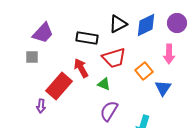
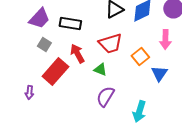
black rectangle: (87, 38) -> (70, 23), moved
gray square: (32, 57) -> (44, 44), moved, turned 32
purple arrow: (41, 106) -> (29, 92), moved

